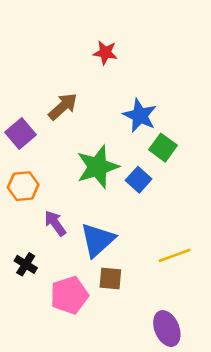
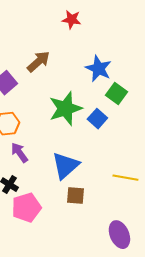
purple arrow: (55, 223) -> (19, 153), moved
yellow line: (175, 255) -> (125, 178), turned 30
pink pentagon: (69, 295) -> (26, 208), moved

